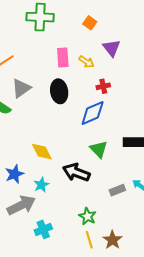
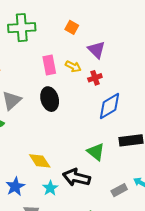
red cross: (103, 86) -> (95, 78), moved
blue diamond: (93, 113) -> (110, 106), moved
cyan star: (41, 185) -> (50, 188), moved

